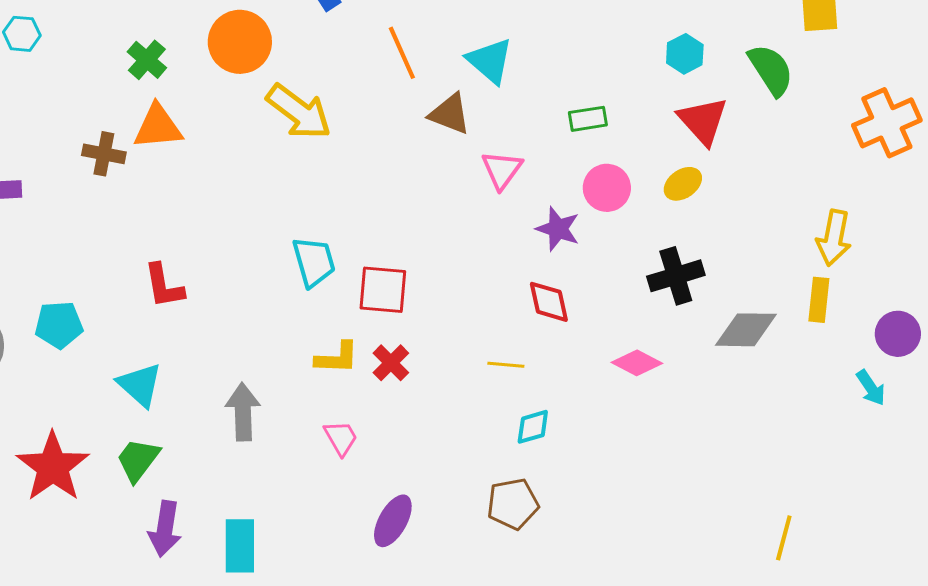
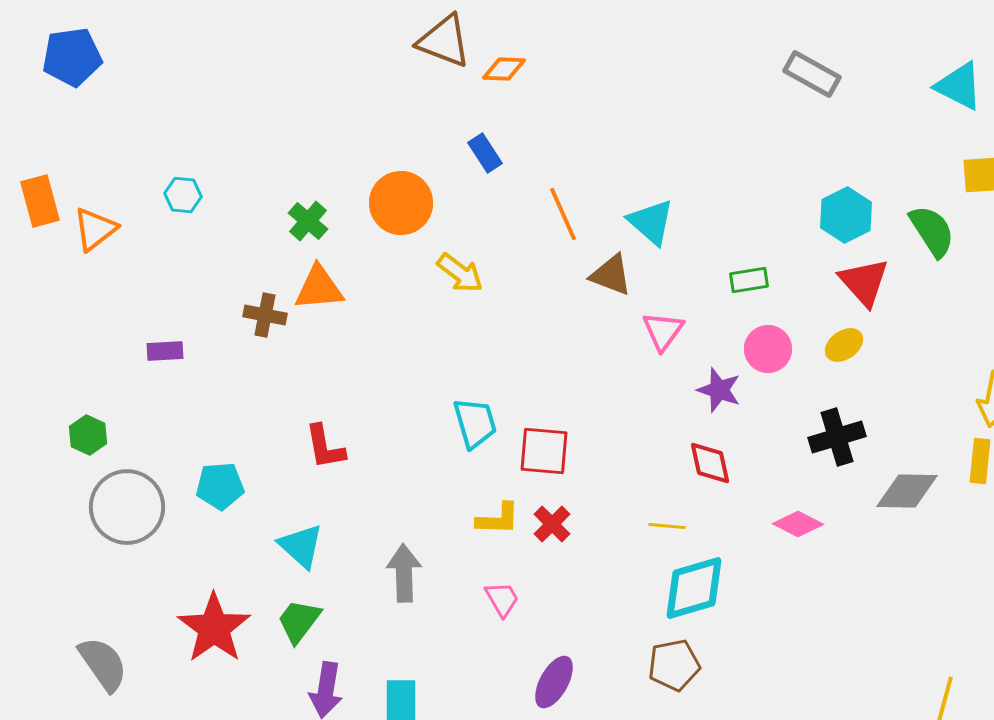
cyan hexagon: (685, 54) -> (846, 215), size x1.4
yellow arrow: (299, 112) -> (460, 273), size x0.7
cyan diamond: (533, 427) -> (694, 588), size x1.8

